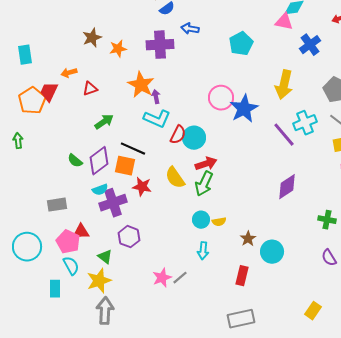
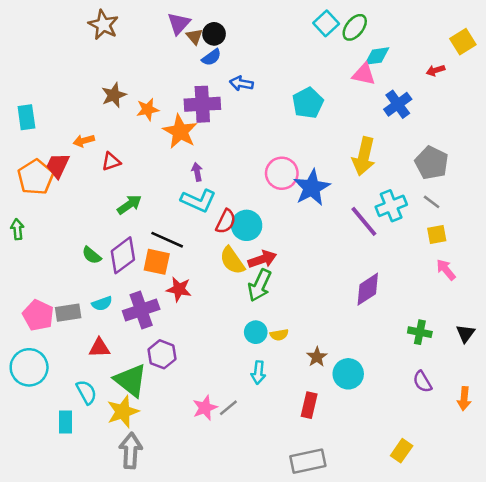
orange star: (141, 85) -> (180, 132), moved
yellow semicircle: (175, 178) -> (232, 261), moved
cyan semicircle: (100, 190) -> (102, 304), moved
pink pentagon: (68, 242) -> (38, 315), moved
green triangle: (105, 257) -> (131, 380), size x1.8

